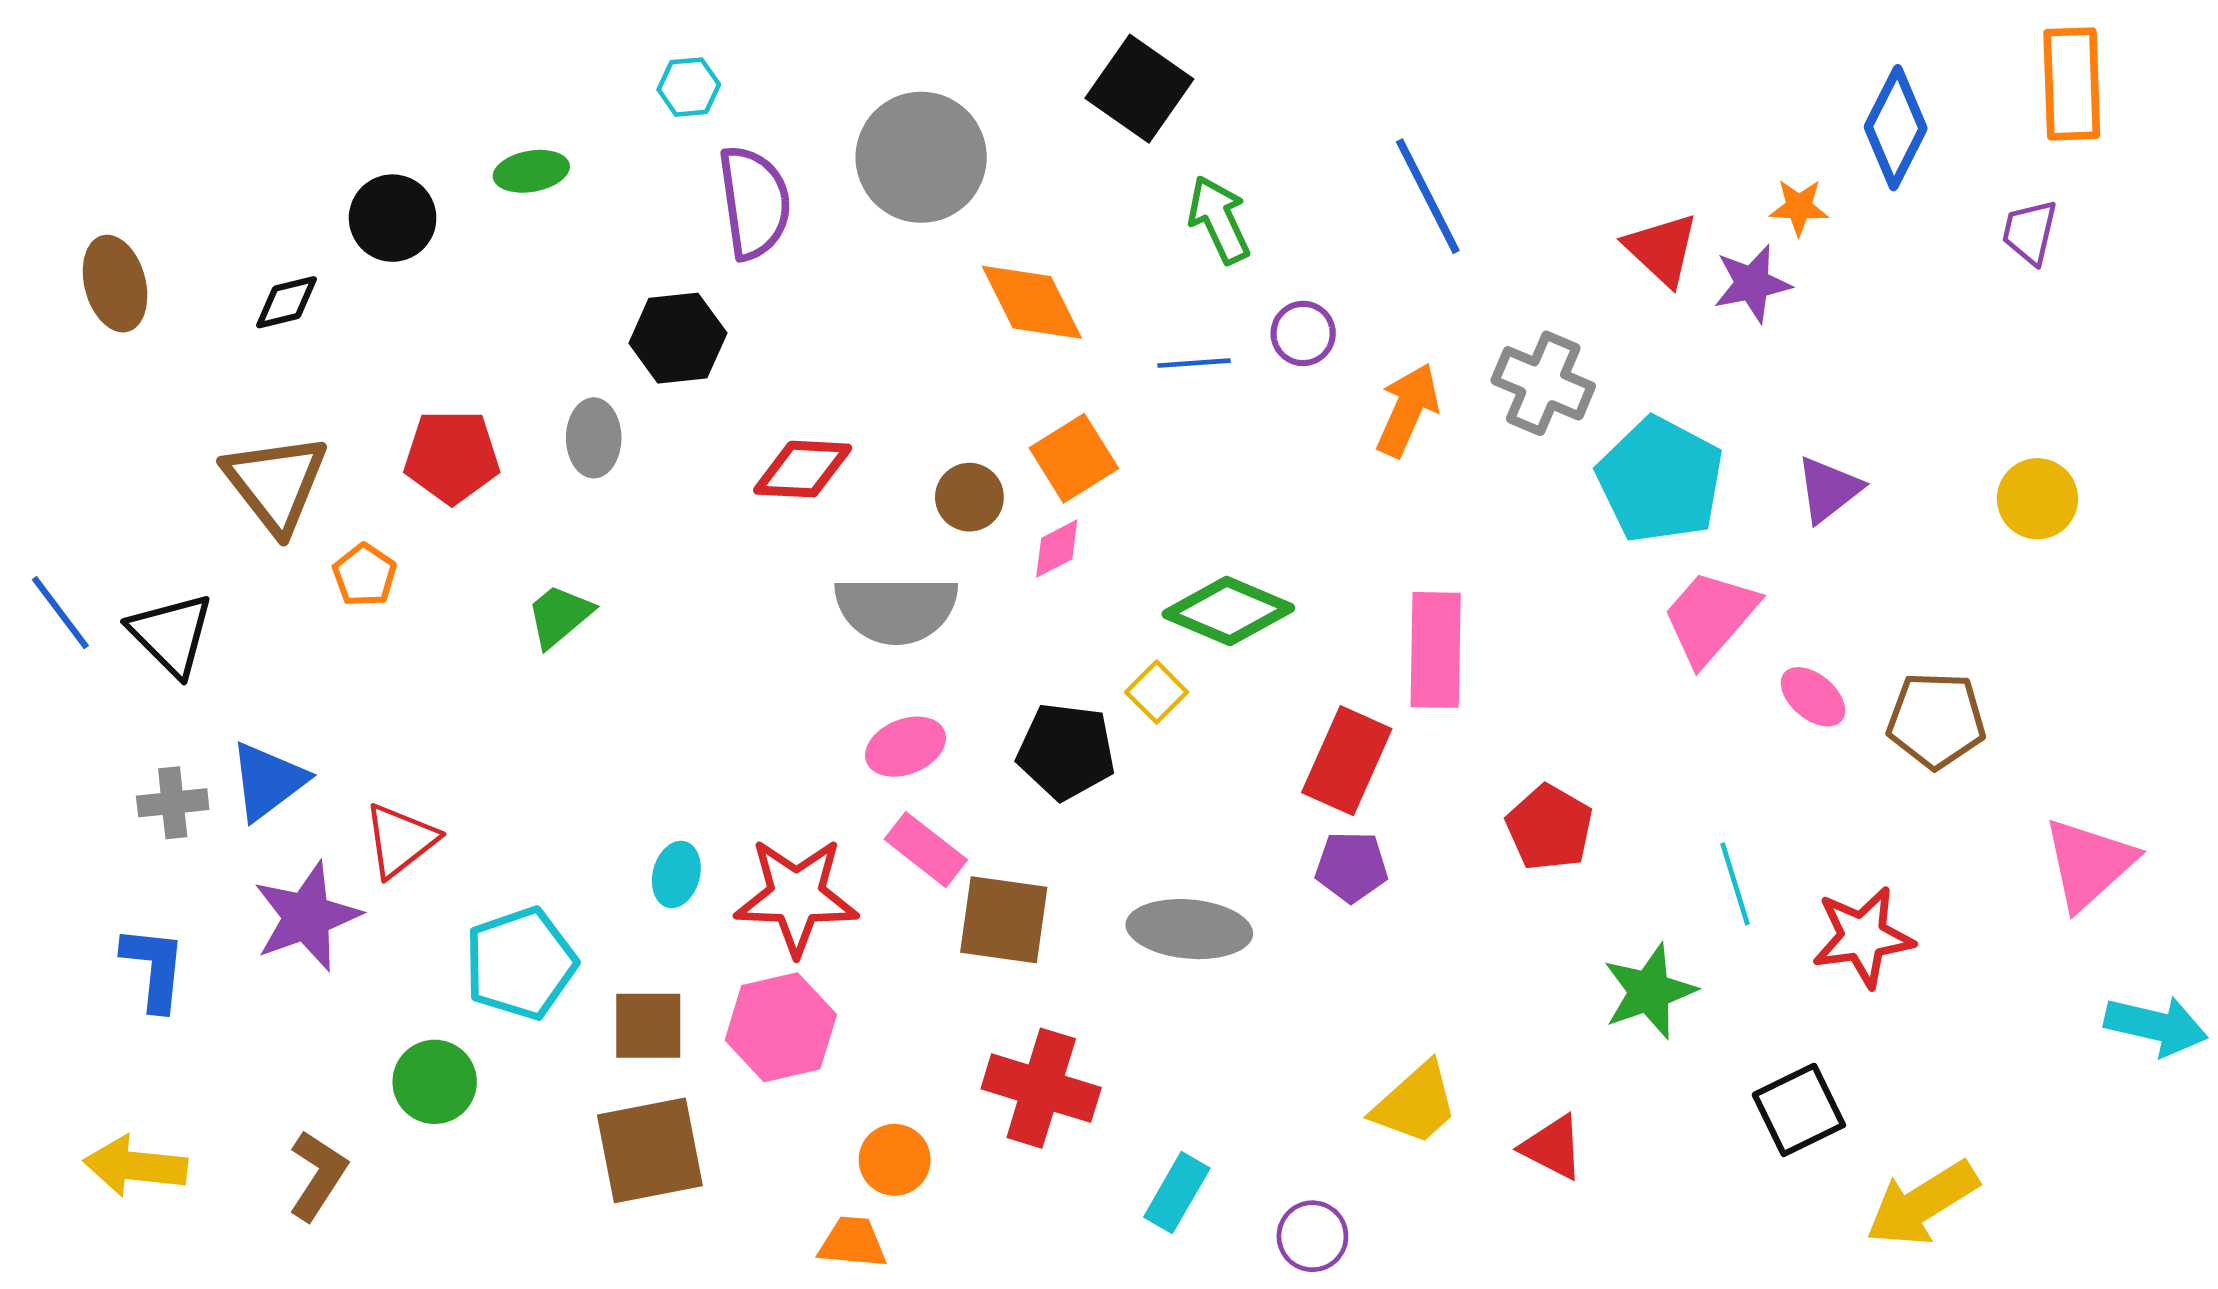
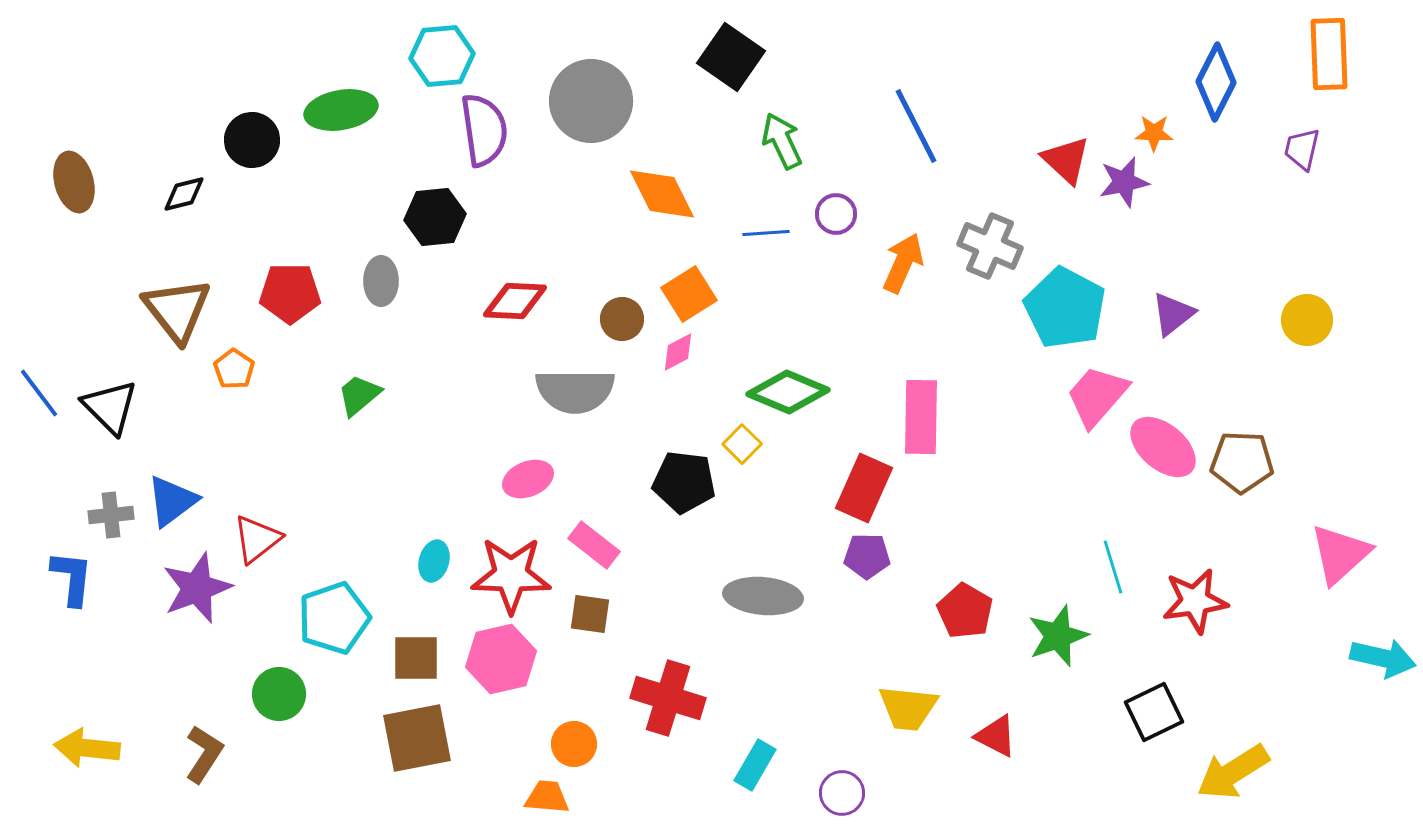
cyan hexagon: (689, 87) -> (442, 56), size x1.6
green ellipse: (531, 171) -> (341, 110), size x1.5
pink ellipse: (1813, 697) -> (1163, 447), size x1.6
pink ellipse: (906, 747) -> (528, 479), moved
red pentagon: (1549, 828) -> (965, 611), moved
brown square: (1004, 920) -> (590, 614), moved, size x0.7
blue L-shape: (154, 968) -> (72, 578), moved
yellow trapezoid: (1415, 1104) -> (908, 708), turned 48

